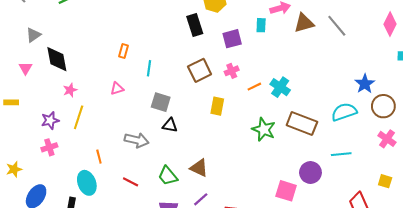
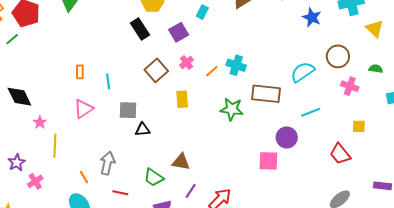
cyan rectangle: (261, 25) -> (202, 12), turned 40
blue star: (365, 84) -> (312, 17), moved
pink triangle: (117, 89) -> (83, 109), size x1.5
purple star: (50, 120) -> (17, 163), moved
gray arrow: (137, 140) -> (107, 163), moved, turned -75

